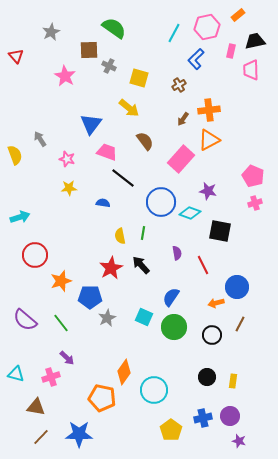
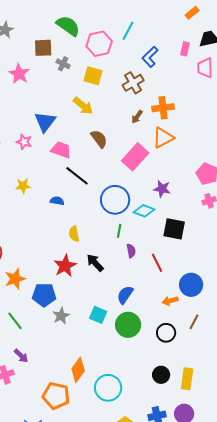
pink hexagon: (207, 27) -> (99, 44), moved
brown cross: (179, 85) -> (133, 83), size x1.5
pink star: (67, 159) -> (24, 142), moved
green line: (143, 233) -> (119, 231), moved
yellow rectangle: (233, 381) -> (187, 379), size x1.5

